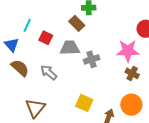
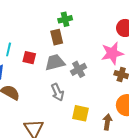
brown rectangle: (77, 23) -> (57, 37), turned 42
gray arrow: (49, 72) -> (58, 92), moved, turned -144

